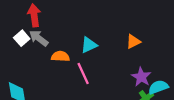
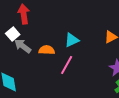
gray arrow: (39, 38) -> (23, 46), moved
pink line: (83, 73) -> (67, 65), turned 54

